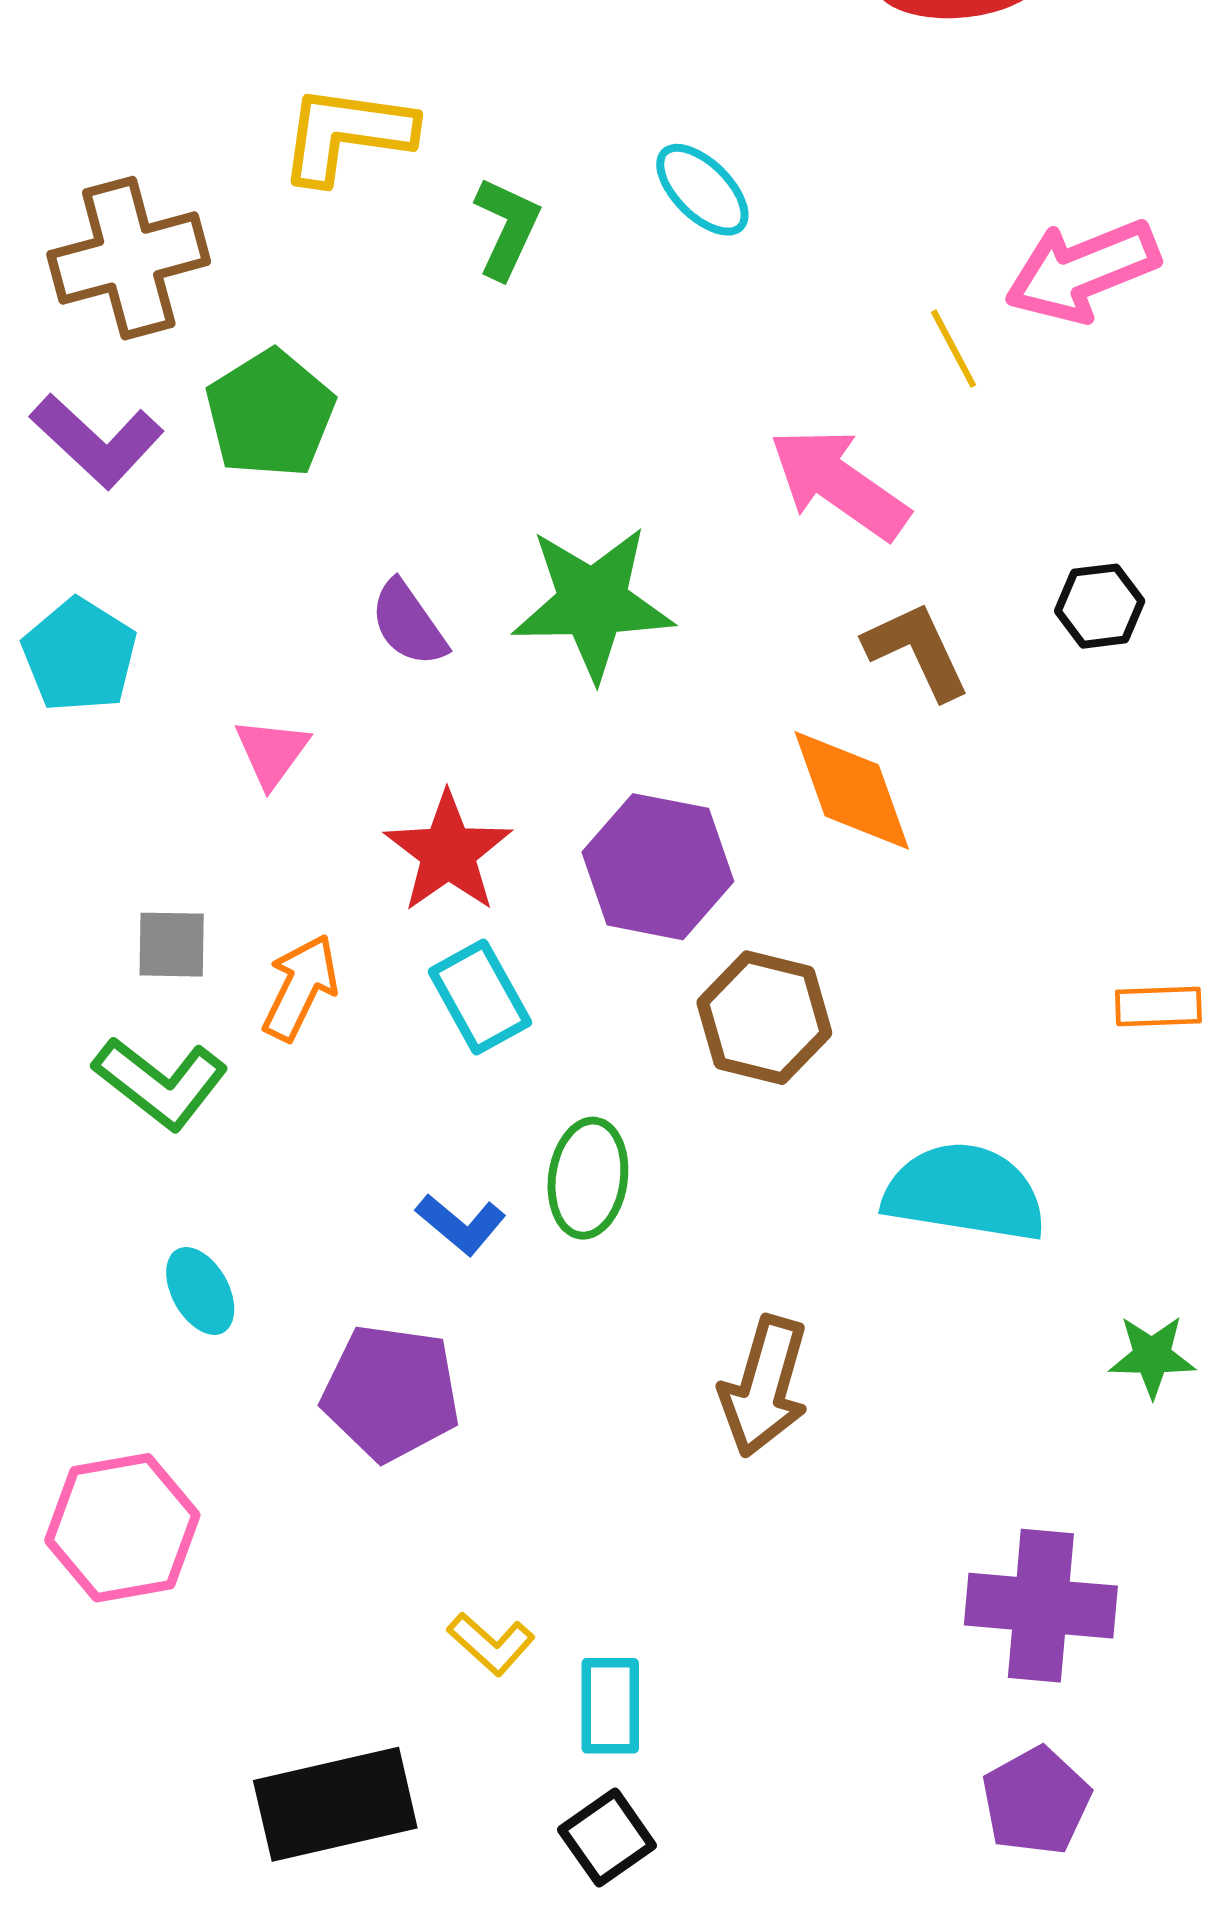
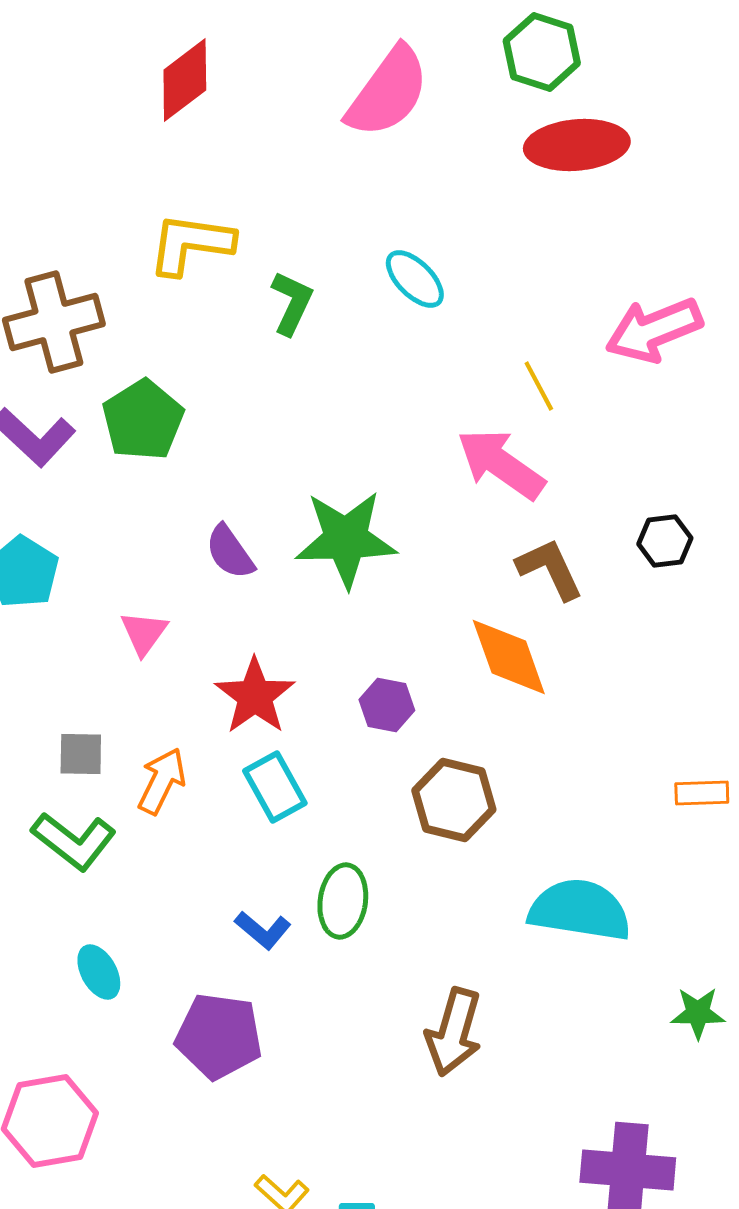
yellow line: (953, 349) -> (539, 386), moved
purple hexagon: (658, 867) -> (387, 705), size x0.6

